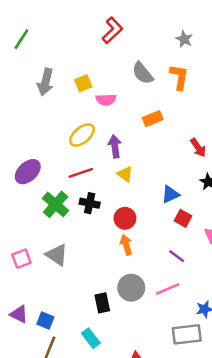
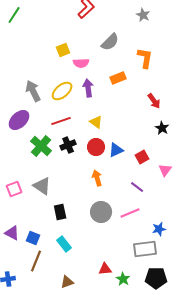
gray semicircle: (143, 73) -> (110, 42), turned -96
orange L-shape: (179, 77) -> (145, 58), moved
gray arrow: (45, 82) -> (33, 91), moved, turned 140
purple arrow: (115, 146) -> (88, 88), moved
blue triangle: (170, 194) -> (116, 150), moved
black cross: (90, 203) -> (68, 145), turned -35
red circle: (125, 218) -> (96, 147), moved
red square: (183, 218) -> (142, 157), turned 32
black rectangle: (102, 303) -> (60, 212), moved
cyan rectangle: (91, 338) -> (64, 244), moved

